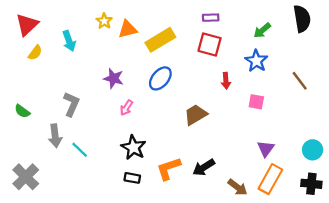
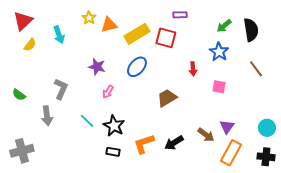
black semicircle: (302, 19) -> (251, 30), moved
red square: (210, 44) -> (166, 38), moved
cyan line: (80, 150) -> (87, 121), moved
gray cross: (26, 177) -> (22, 151), turned 30
brown arrow: (238, 187) -> (206, 135), moved

